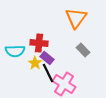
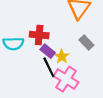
yellow star: (35, 63) -> (62, 56), moved

